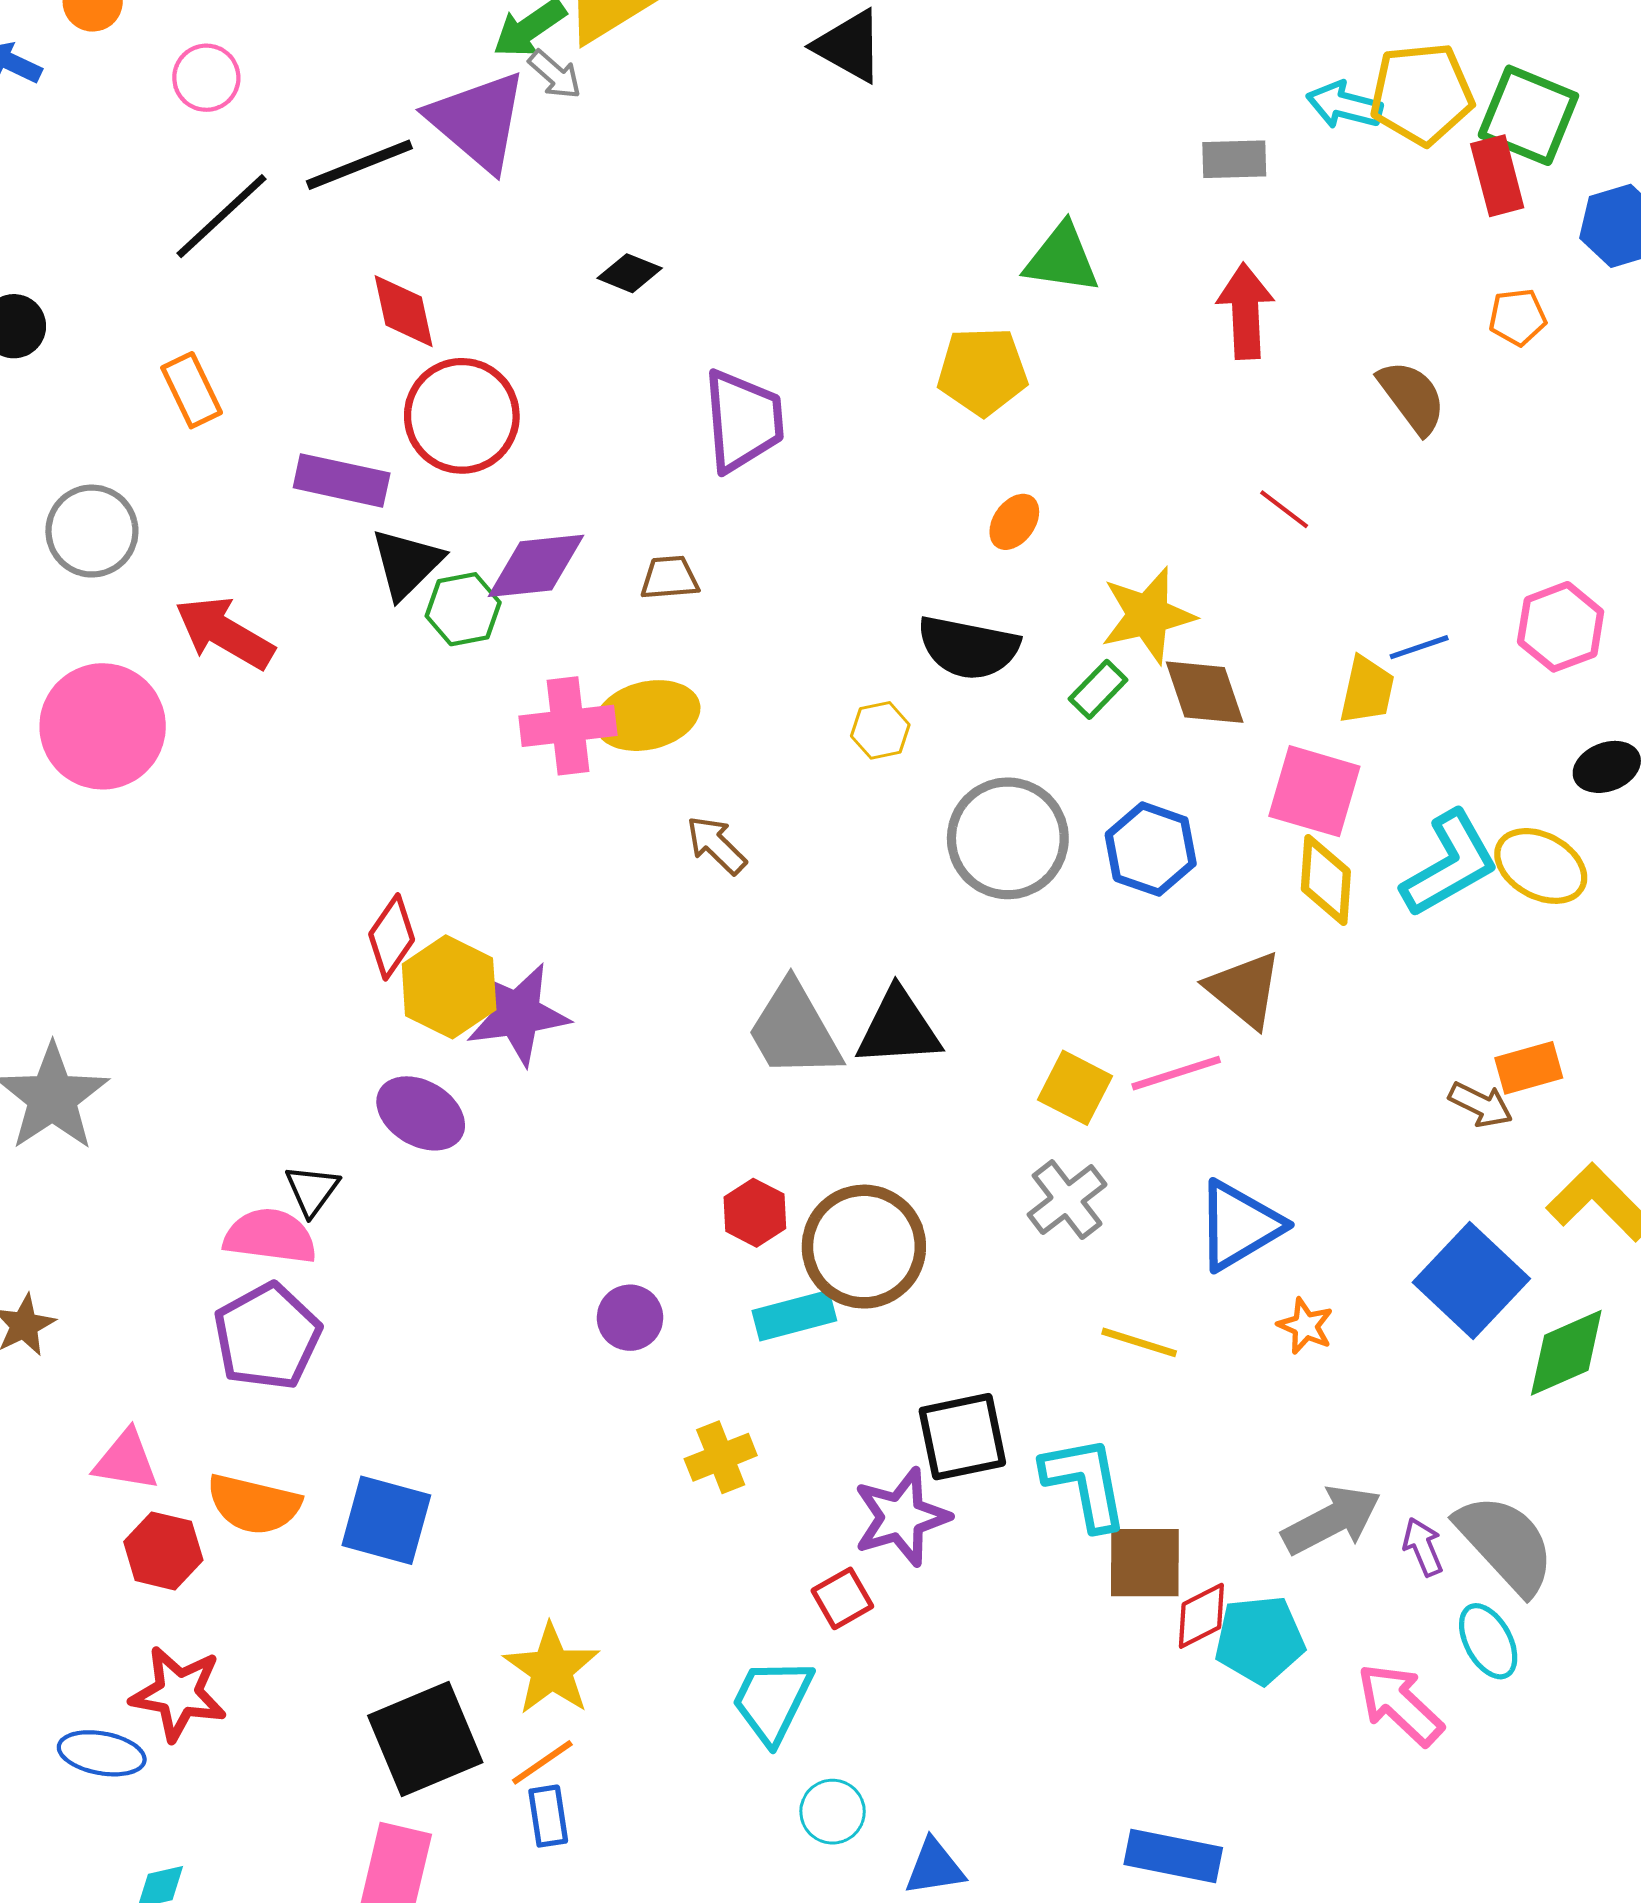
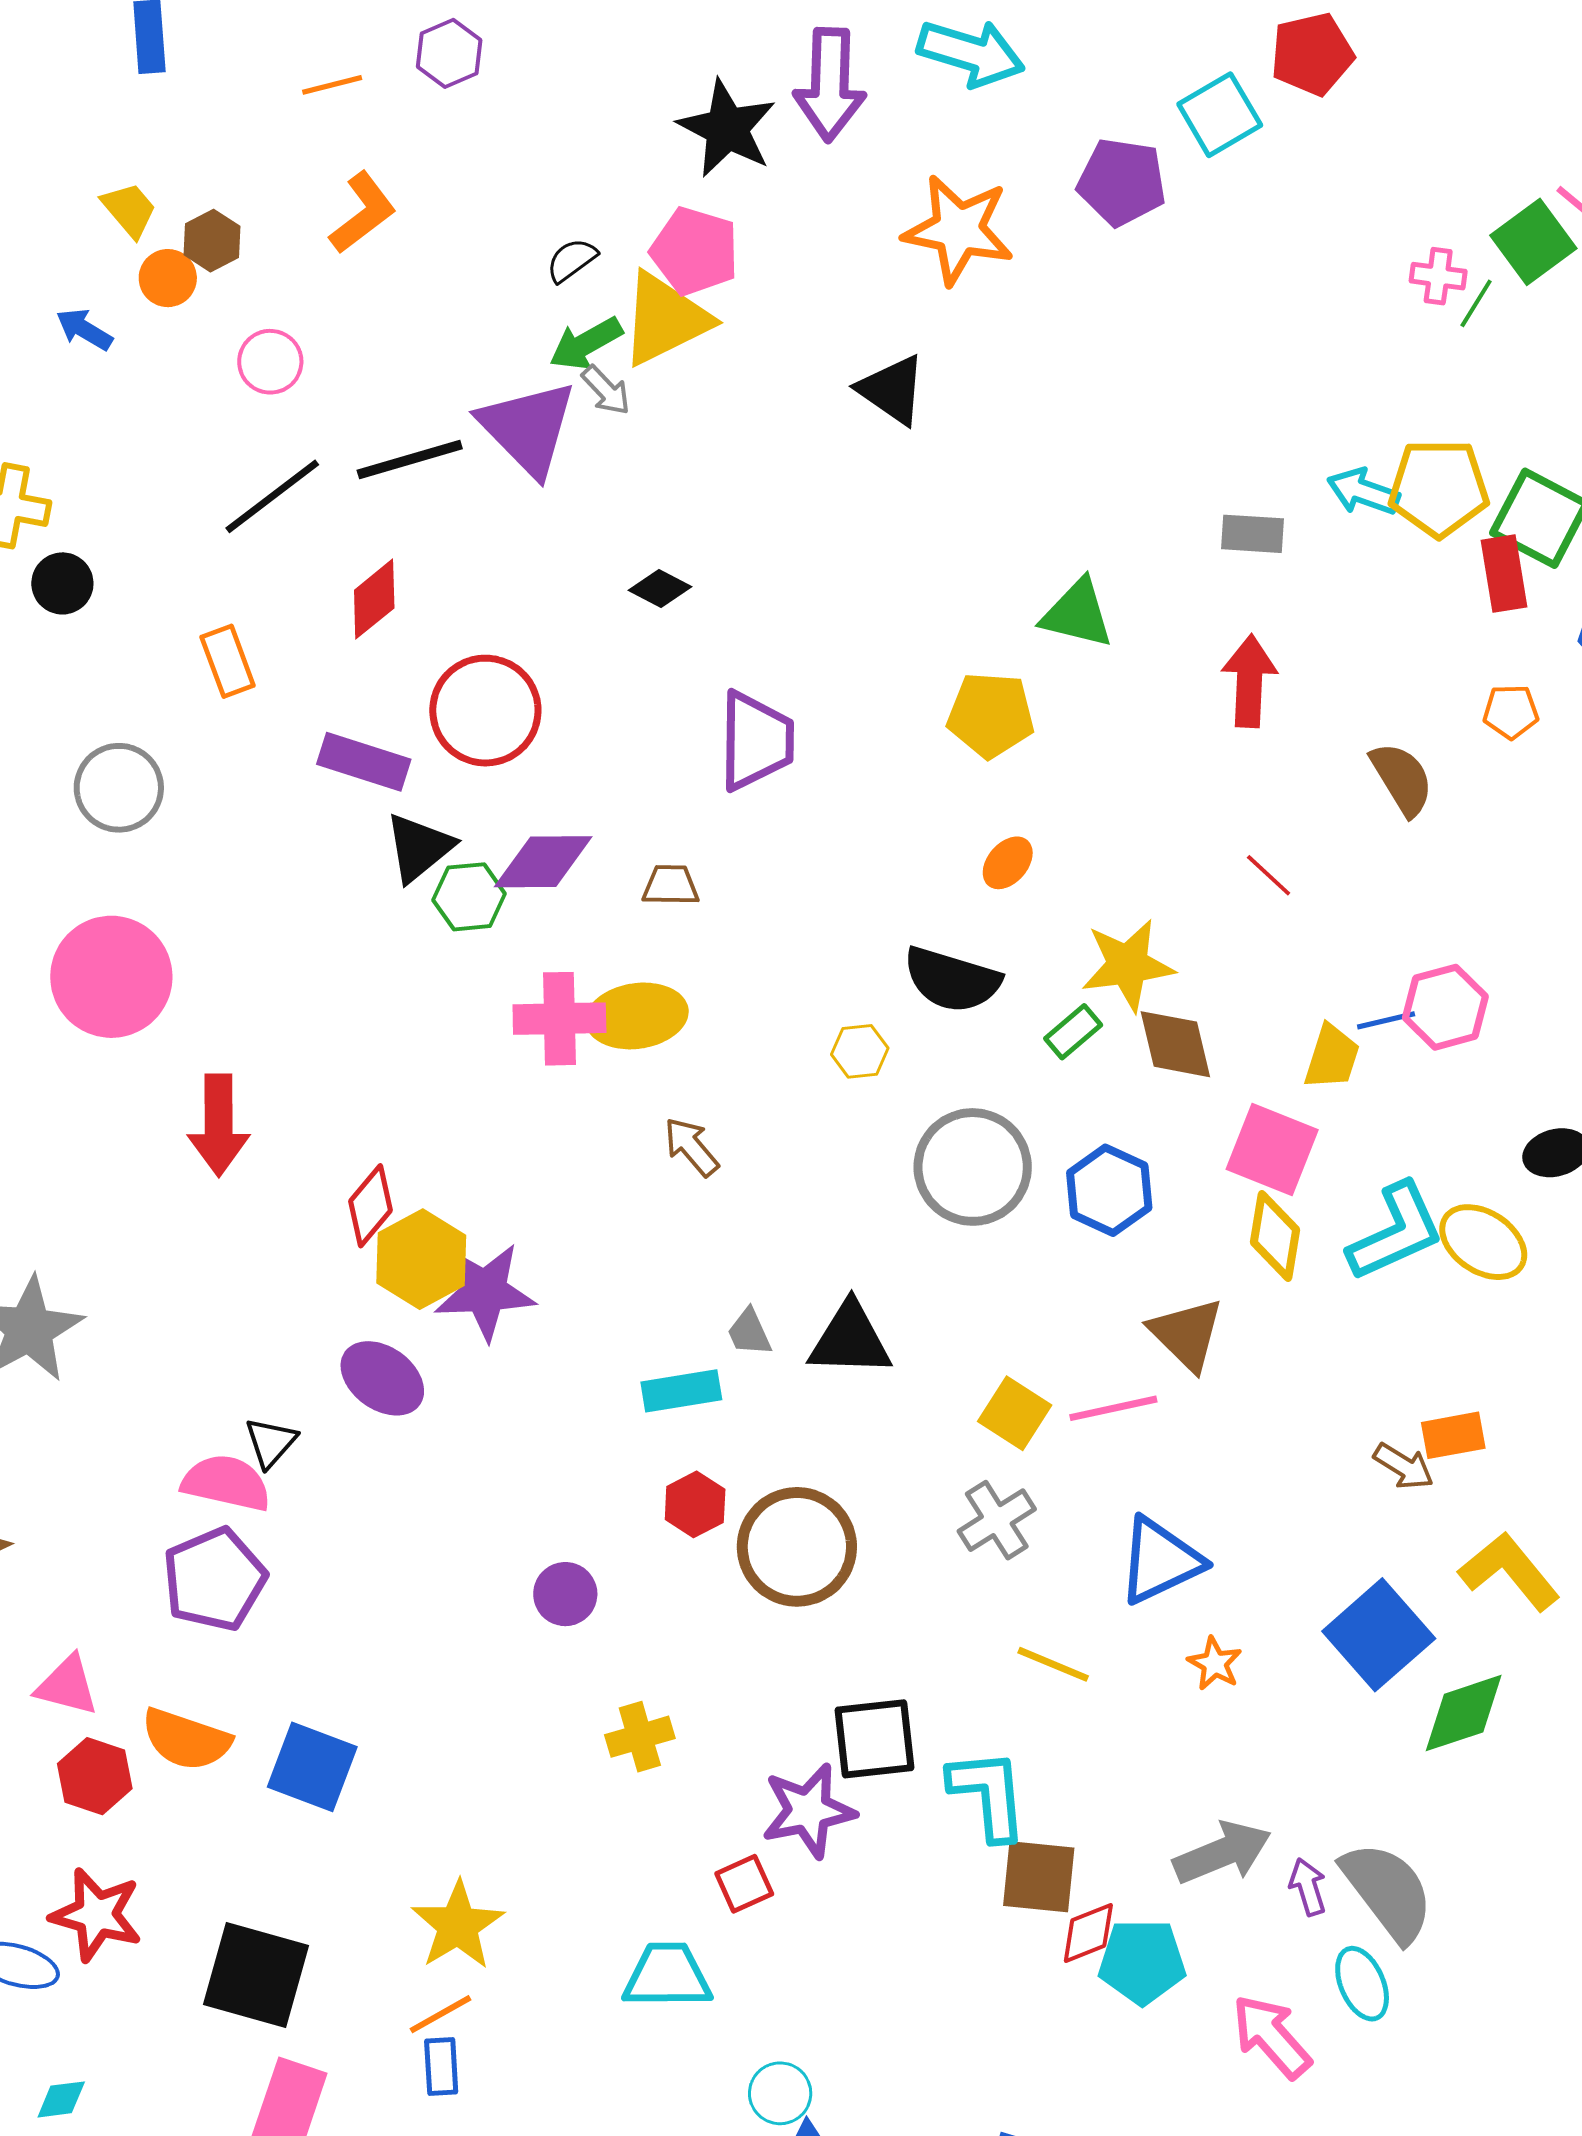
red diamond: (404, 311) -> (374, 599), moved, turned 58
pink hexagon: (1561, 627) -> (1445, 1007), moved
red arrow: (225, 633) -> (219, 1125), moved, turned -126
gray trapezoid: (794, 1030) -> (749, 1332), size x0.5
cyan rectangle: (794, 1316) -> (681, 1391), moved
cyan trapezoid: (772, 1701) -> (667, 1976), turned 58
black square: (425, 1739) -> (256, 1975), moved, turned 33
cyan circle: (833, 1812) -> (780, 2093), moved

